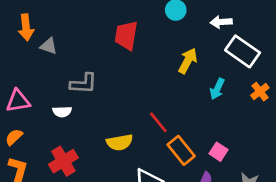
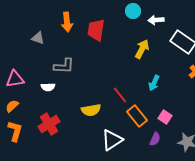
white arrow: (221, 22) -> (156, 20), moved
orange arrow: (26, 27) -> (67, 22), moved
cyan arrow: (217, 89) -> (154, 83), moved

